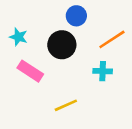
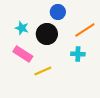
cyan star: (18, 37) -> (22, 28), moved
yellow line: (66, 105) -> (43, 71), moved

